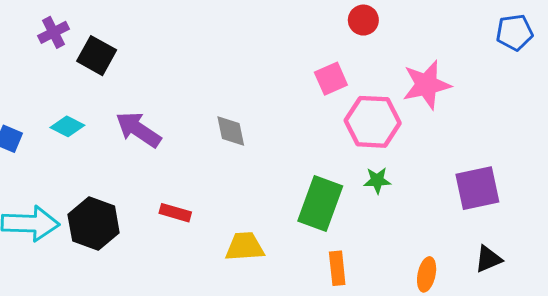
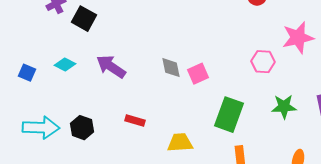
pink square: (331, 79) -> (198, 74), moved
pink hexagon: (373, 122) -> (263, 62), size x0.7
green star: (377, 180) -> (284, 107), moved, size x1.4
black hexagon: (94, 224) -> (82, 128), size x0.7

